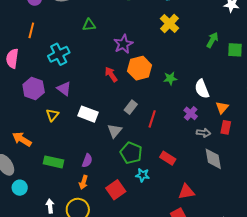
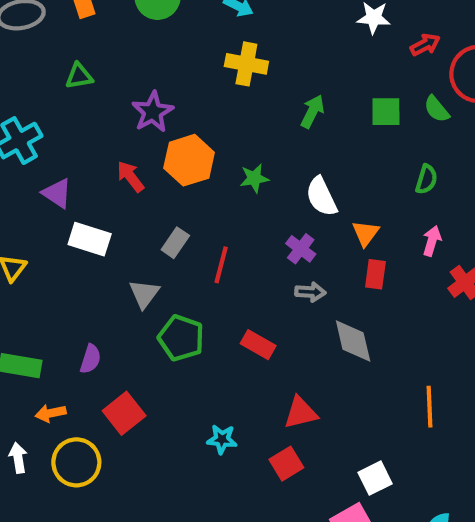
yellow cross: (169, 23) -> (246, 64), turned -30
green arrow: (212, 40) -> (312, 111), moved
purple triangle: (64, 89) -> (57, 193), moved
white rectangle: (88, 114) -> (90, 239), moved
gray arrow: (204, 133) -> (310, 292), moved
cyan star: (143, 175) -> (222, 439), moved
orange arrow: (83, 182) -> (51, 413), moved, turned 64
red square: (116, 190) -> (124, 413), moved

